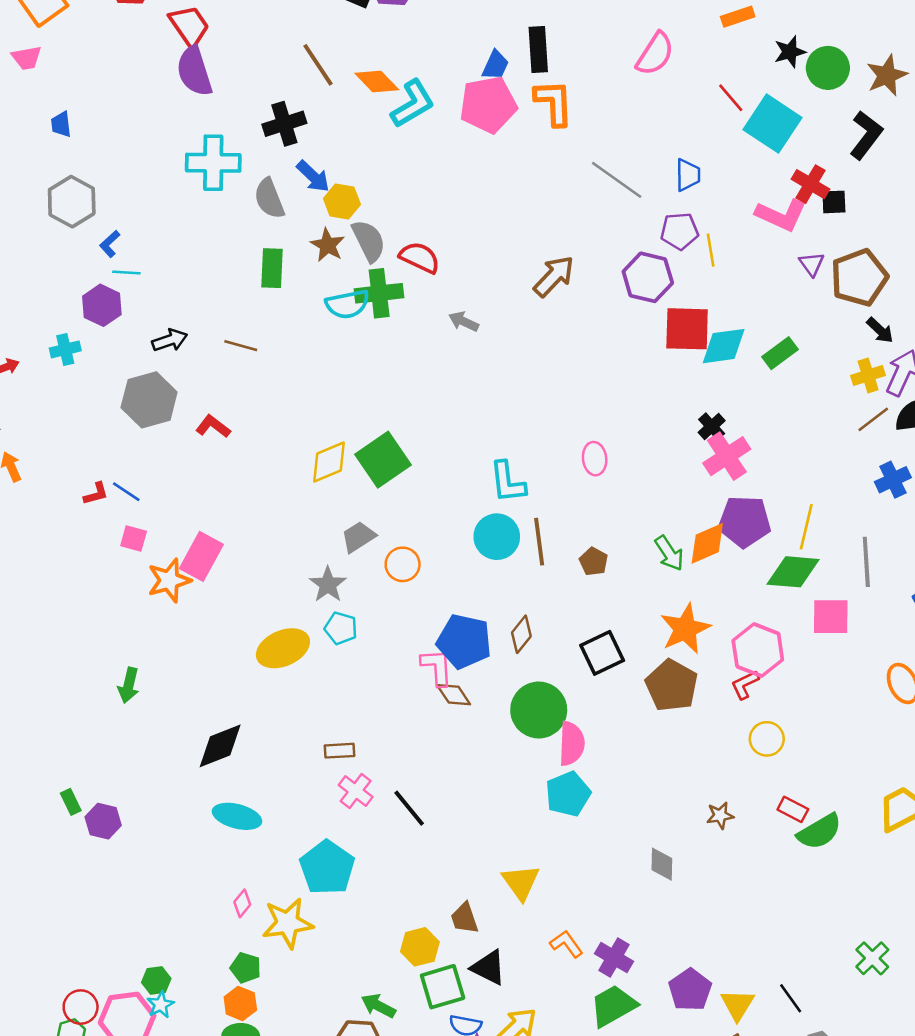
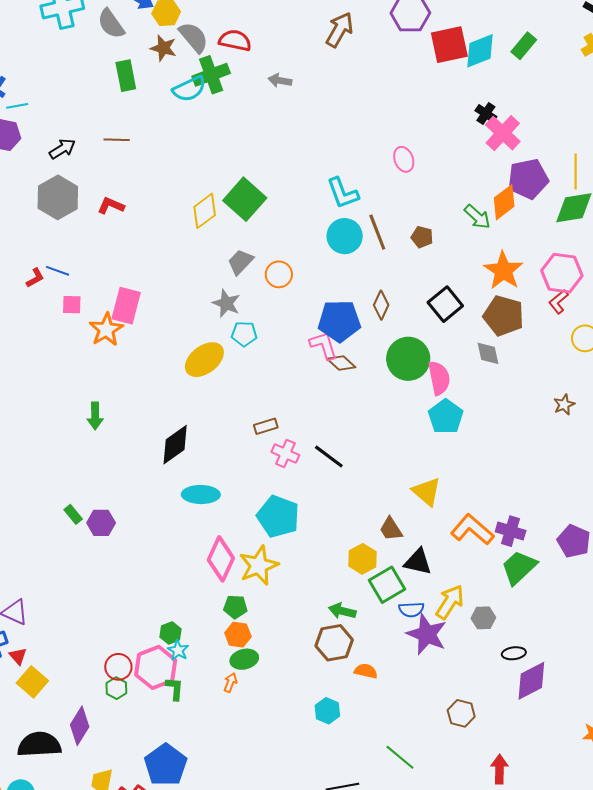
gray diamond: (662, 864) -> (488, 353), moved
pink diamond: (242, 903) -> (221, 559), size x2.0
orange L-shape: (566, 944) -> (472, 530), size x1.6

